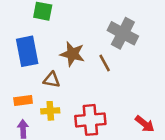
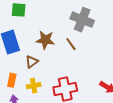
brown triangle: (52, 80) -> (32, 62), turned -40
orange rectangle: (23, 100) -> (12, 80), turned -64

